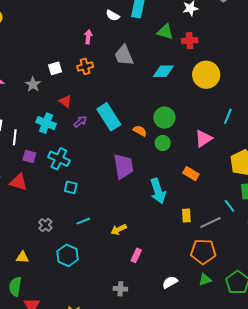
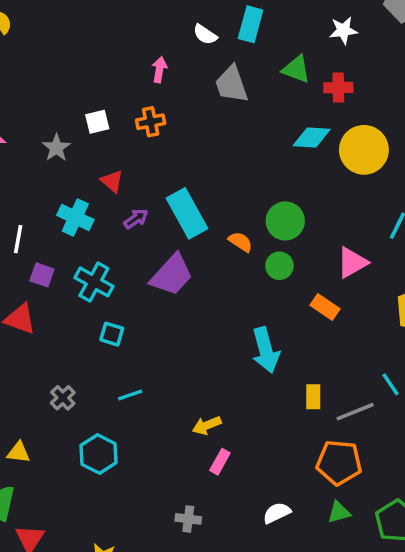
gray trapezoid: (124, 55) -> (232, 84), moved
cyan diamond: (163, 71) -> (312, 137), moved
purple trapezoid: (123, 166) -> (172, 275), moved, turned 48
orange rectangle: (191, 174) -> (325, 307), moved
yellow arrow: (119, 229) -> (207, 425), moved

